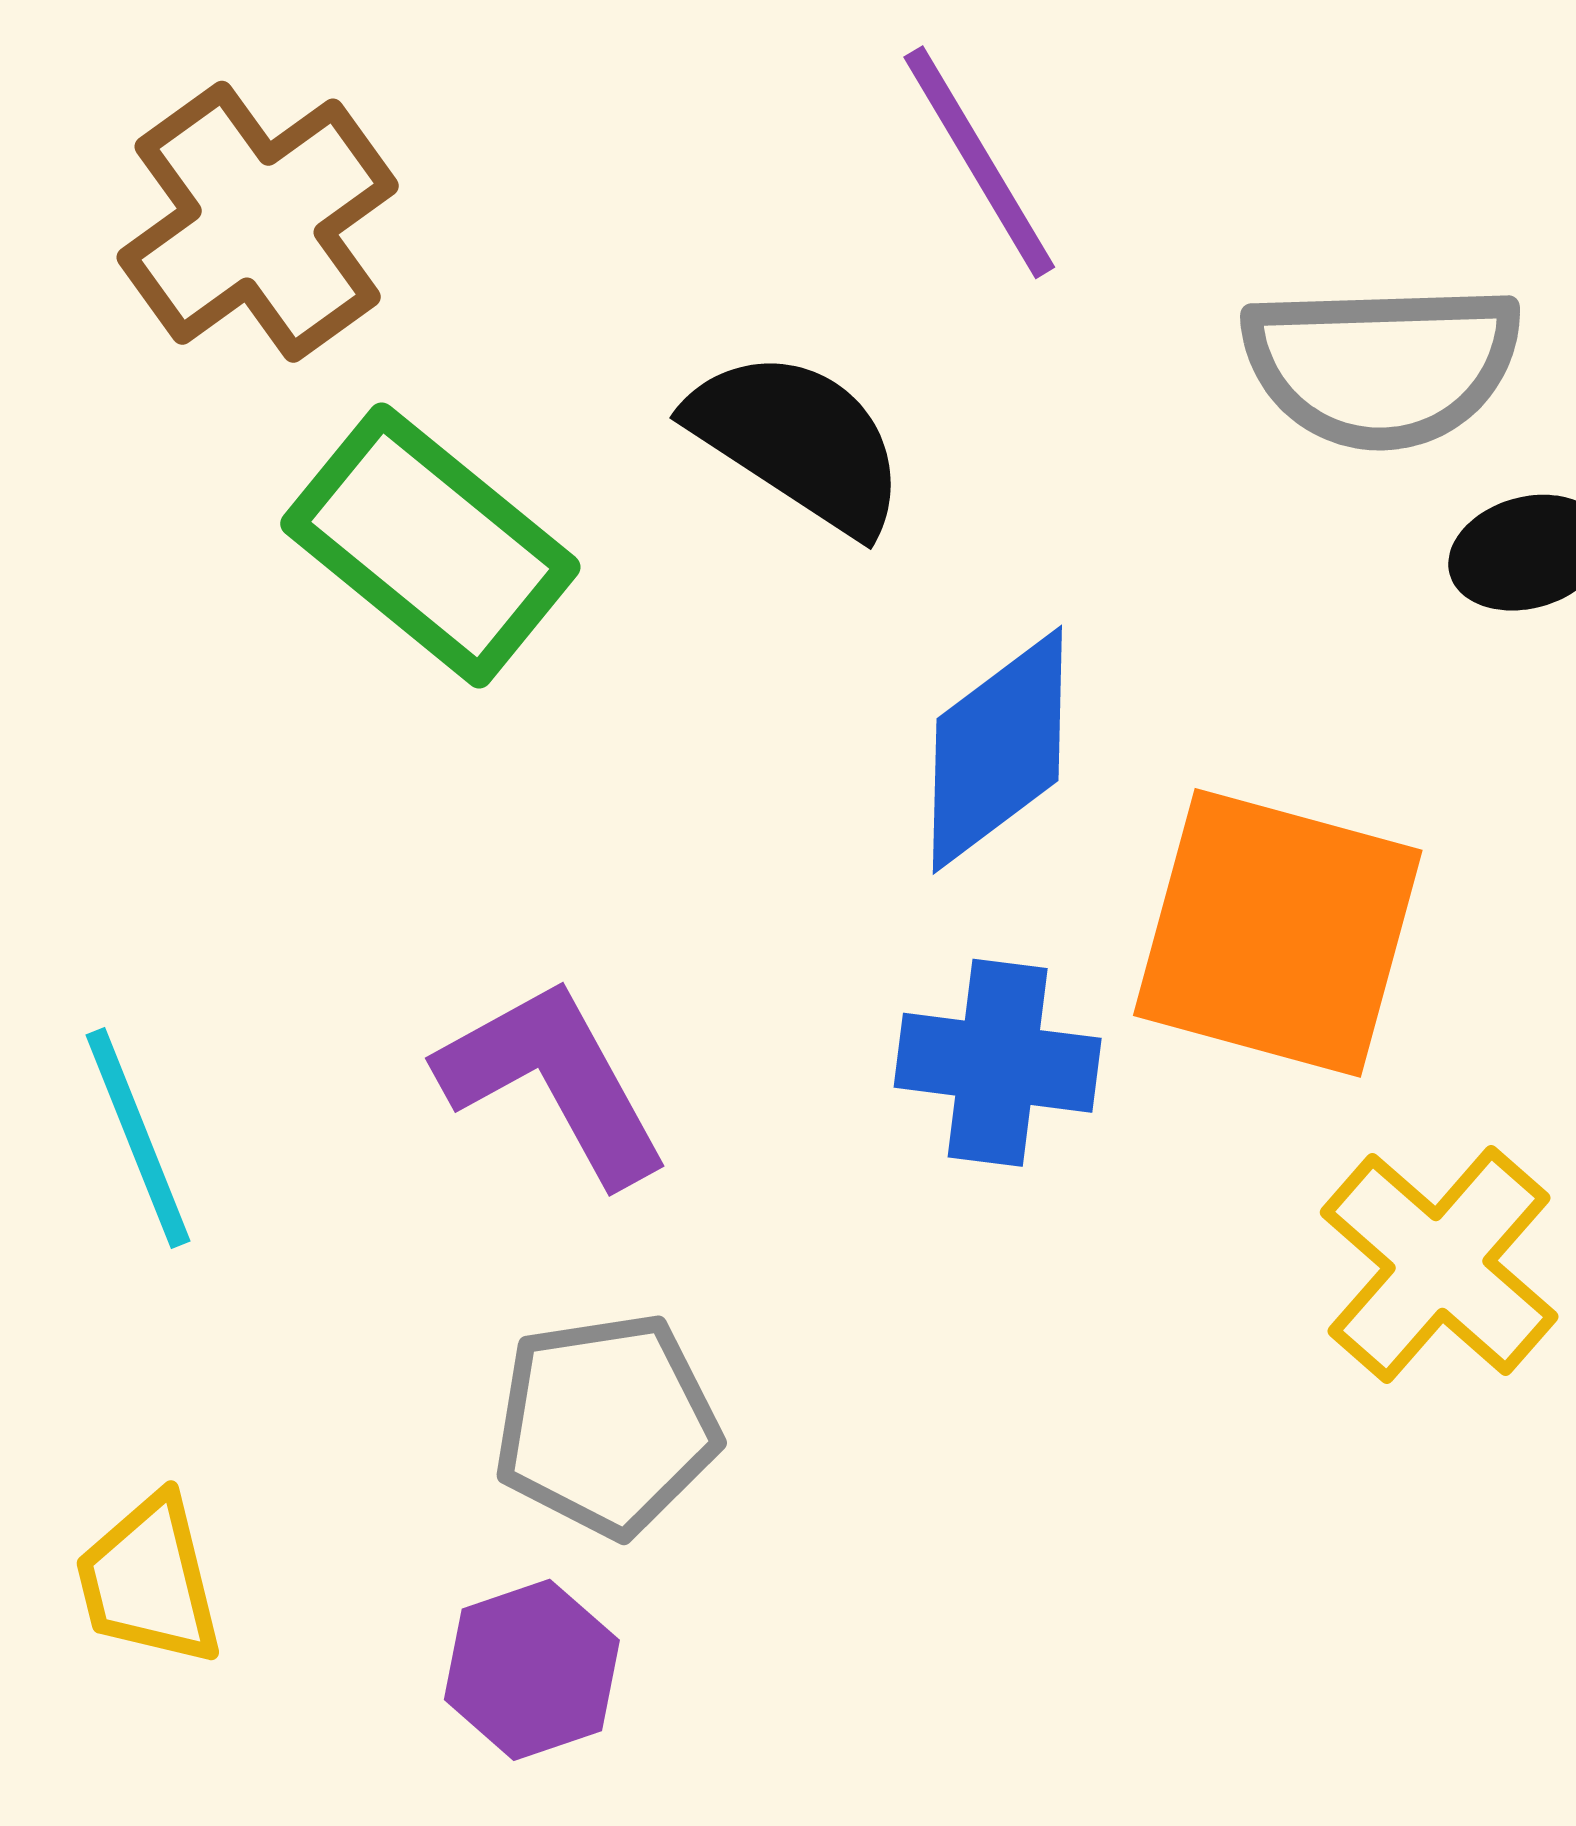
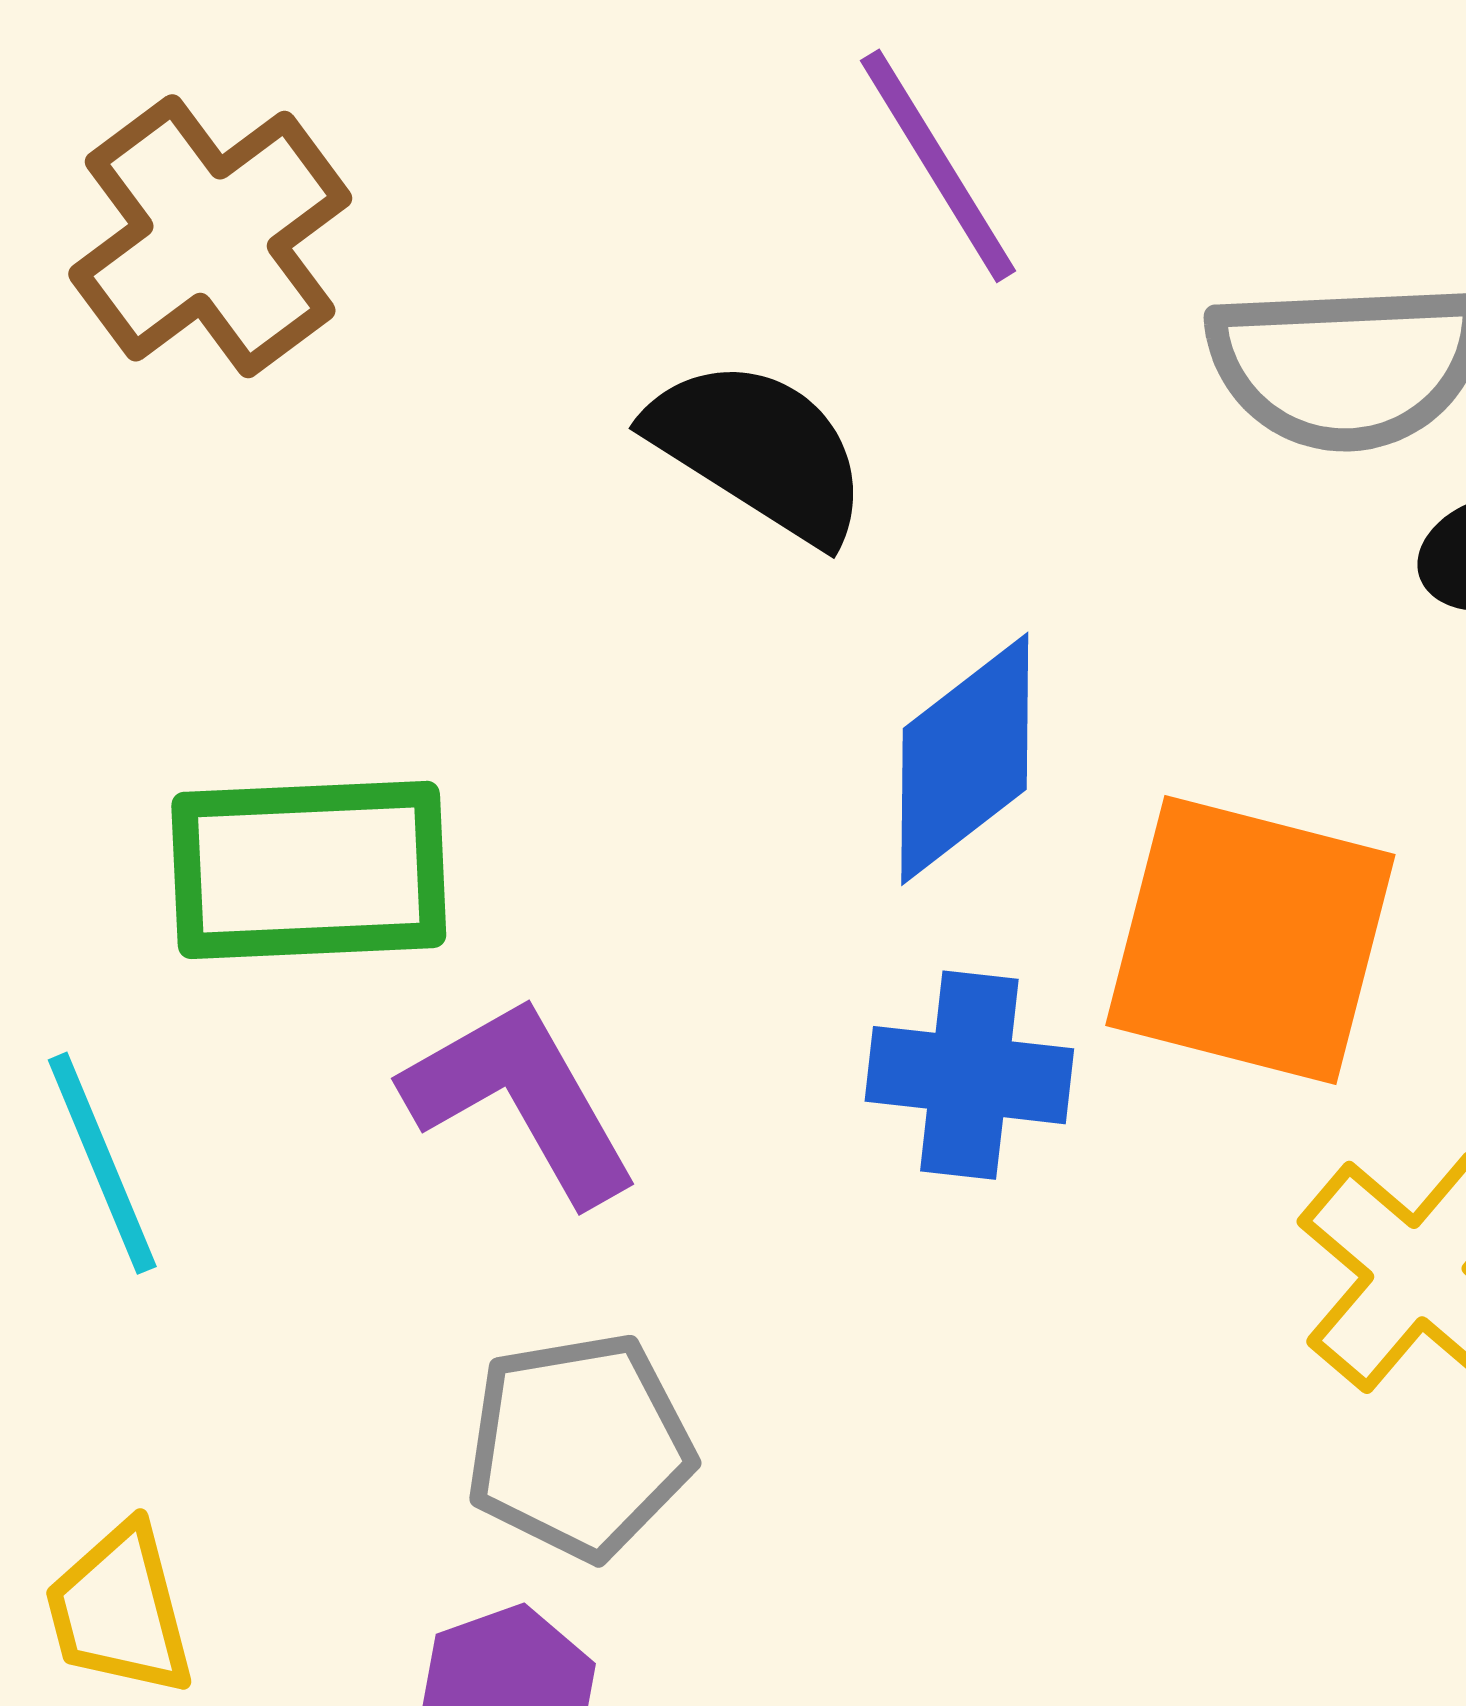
green rectangle: (430, 545) -> (309, 870), moved, turned -41

